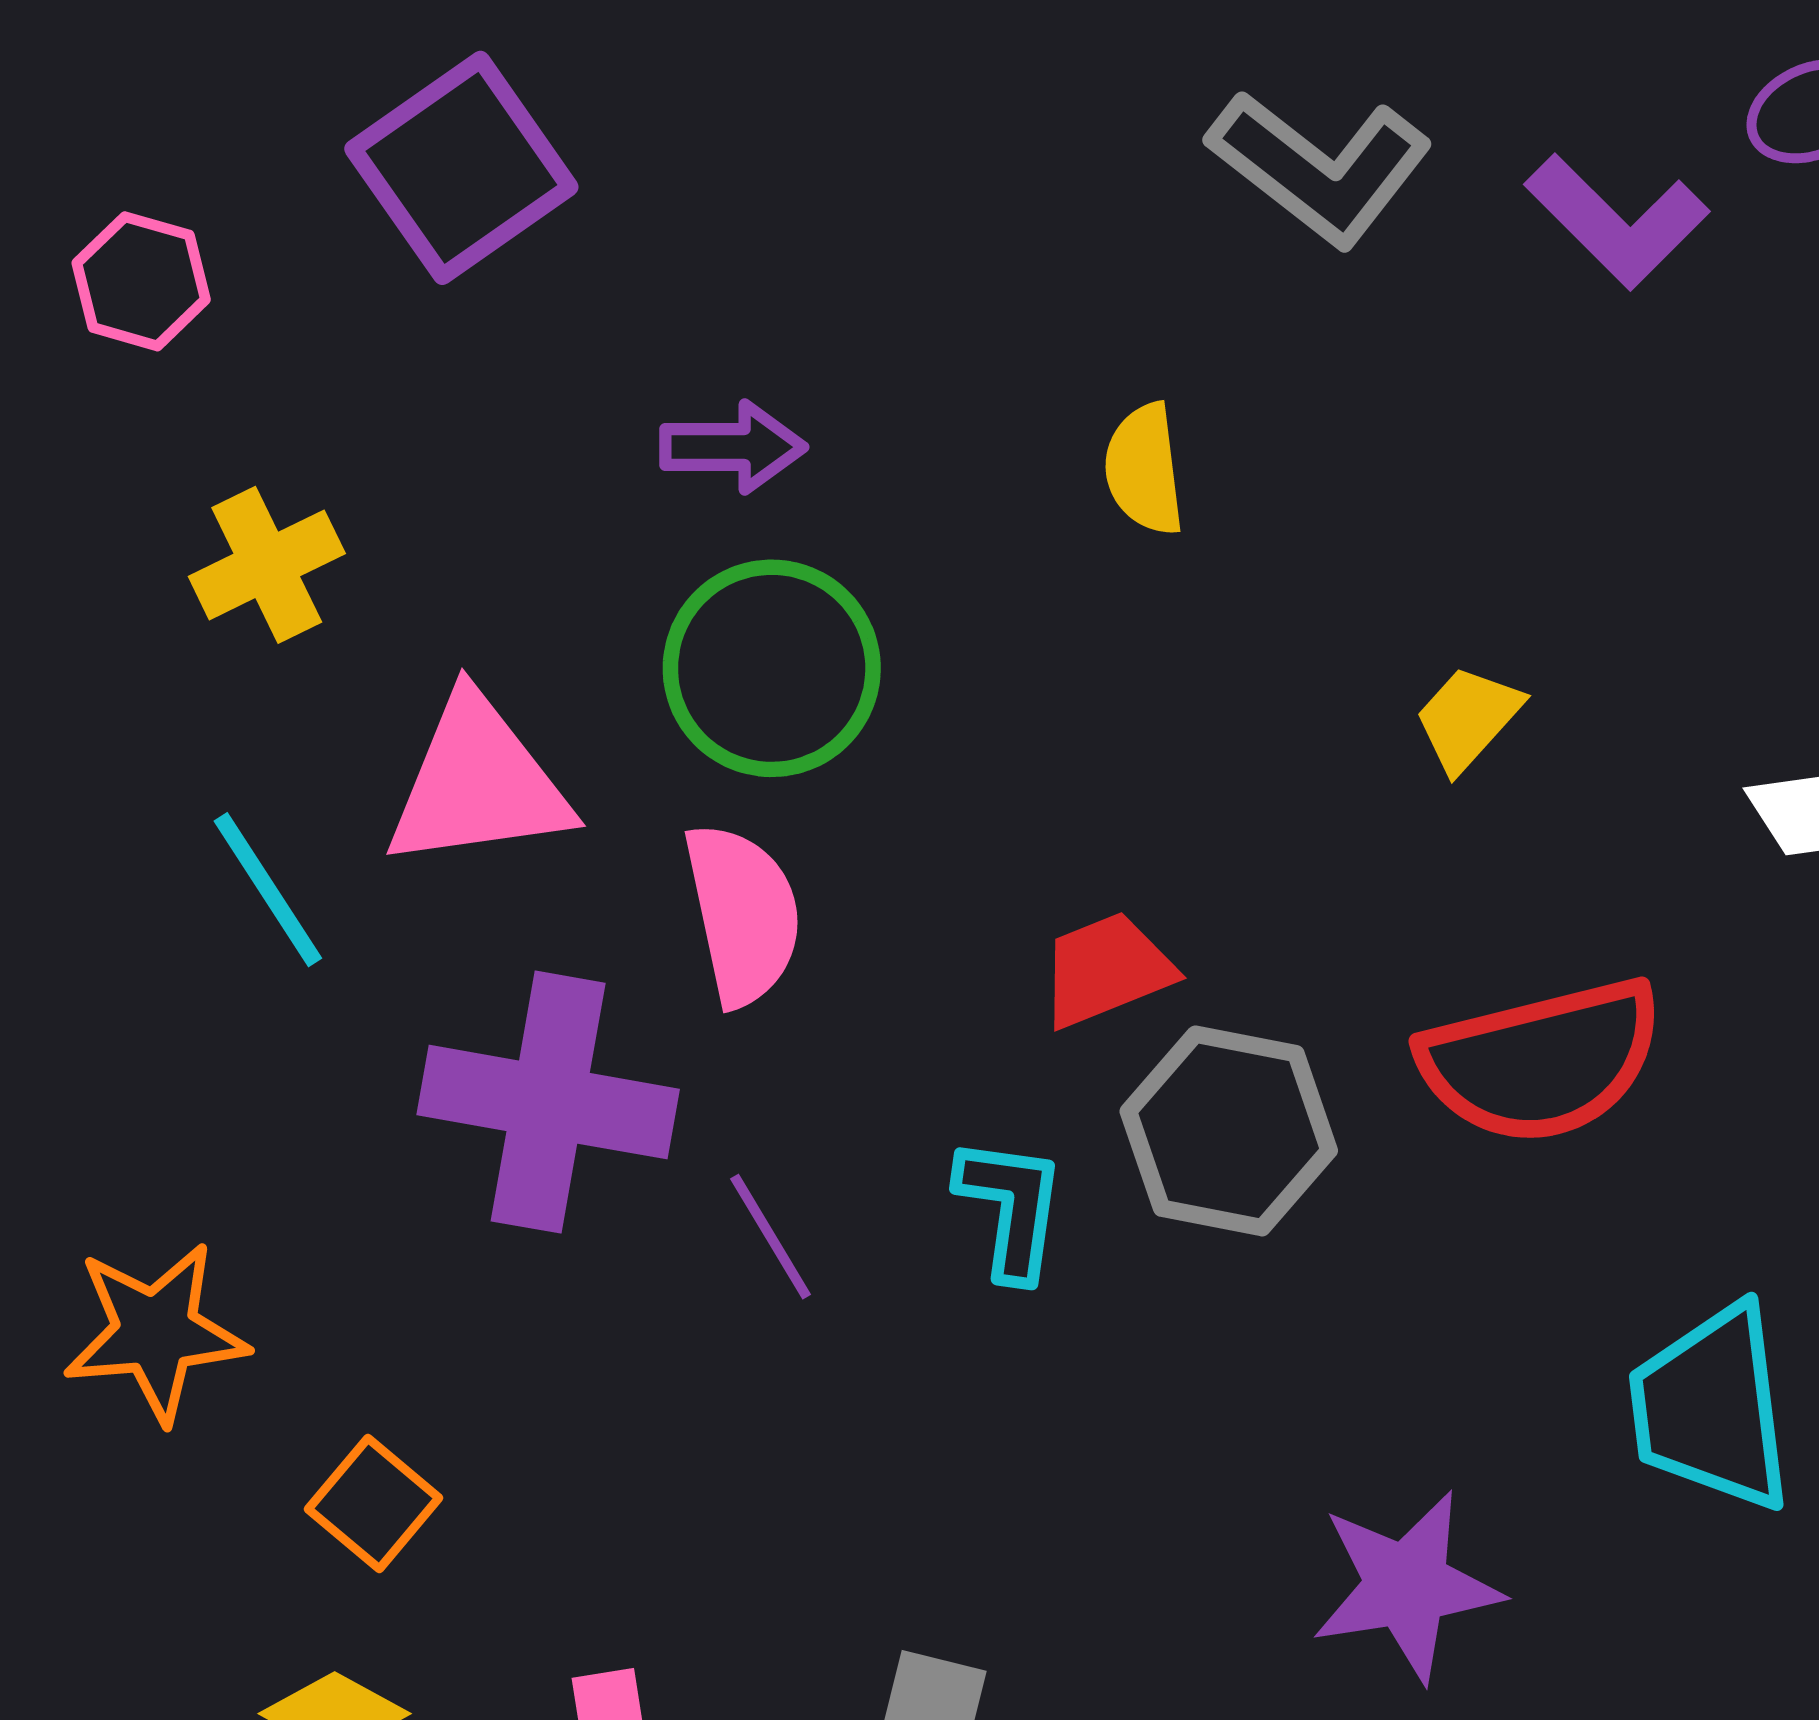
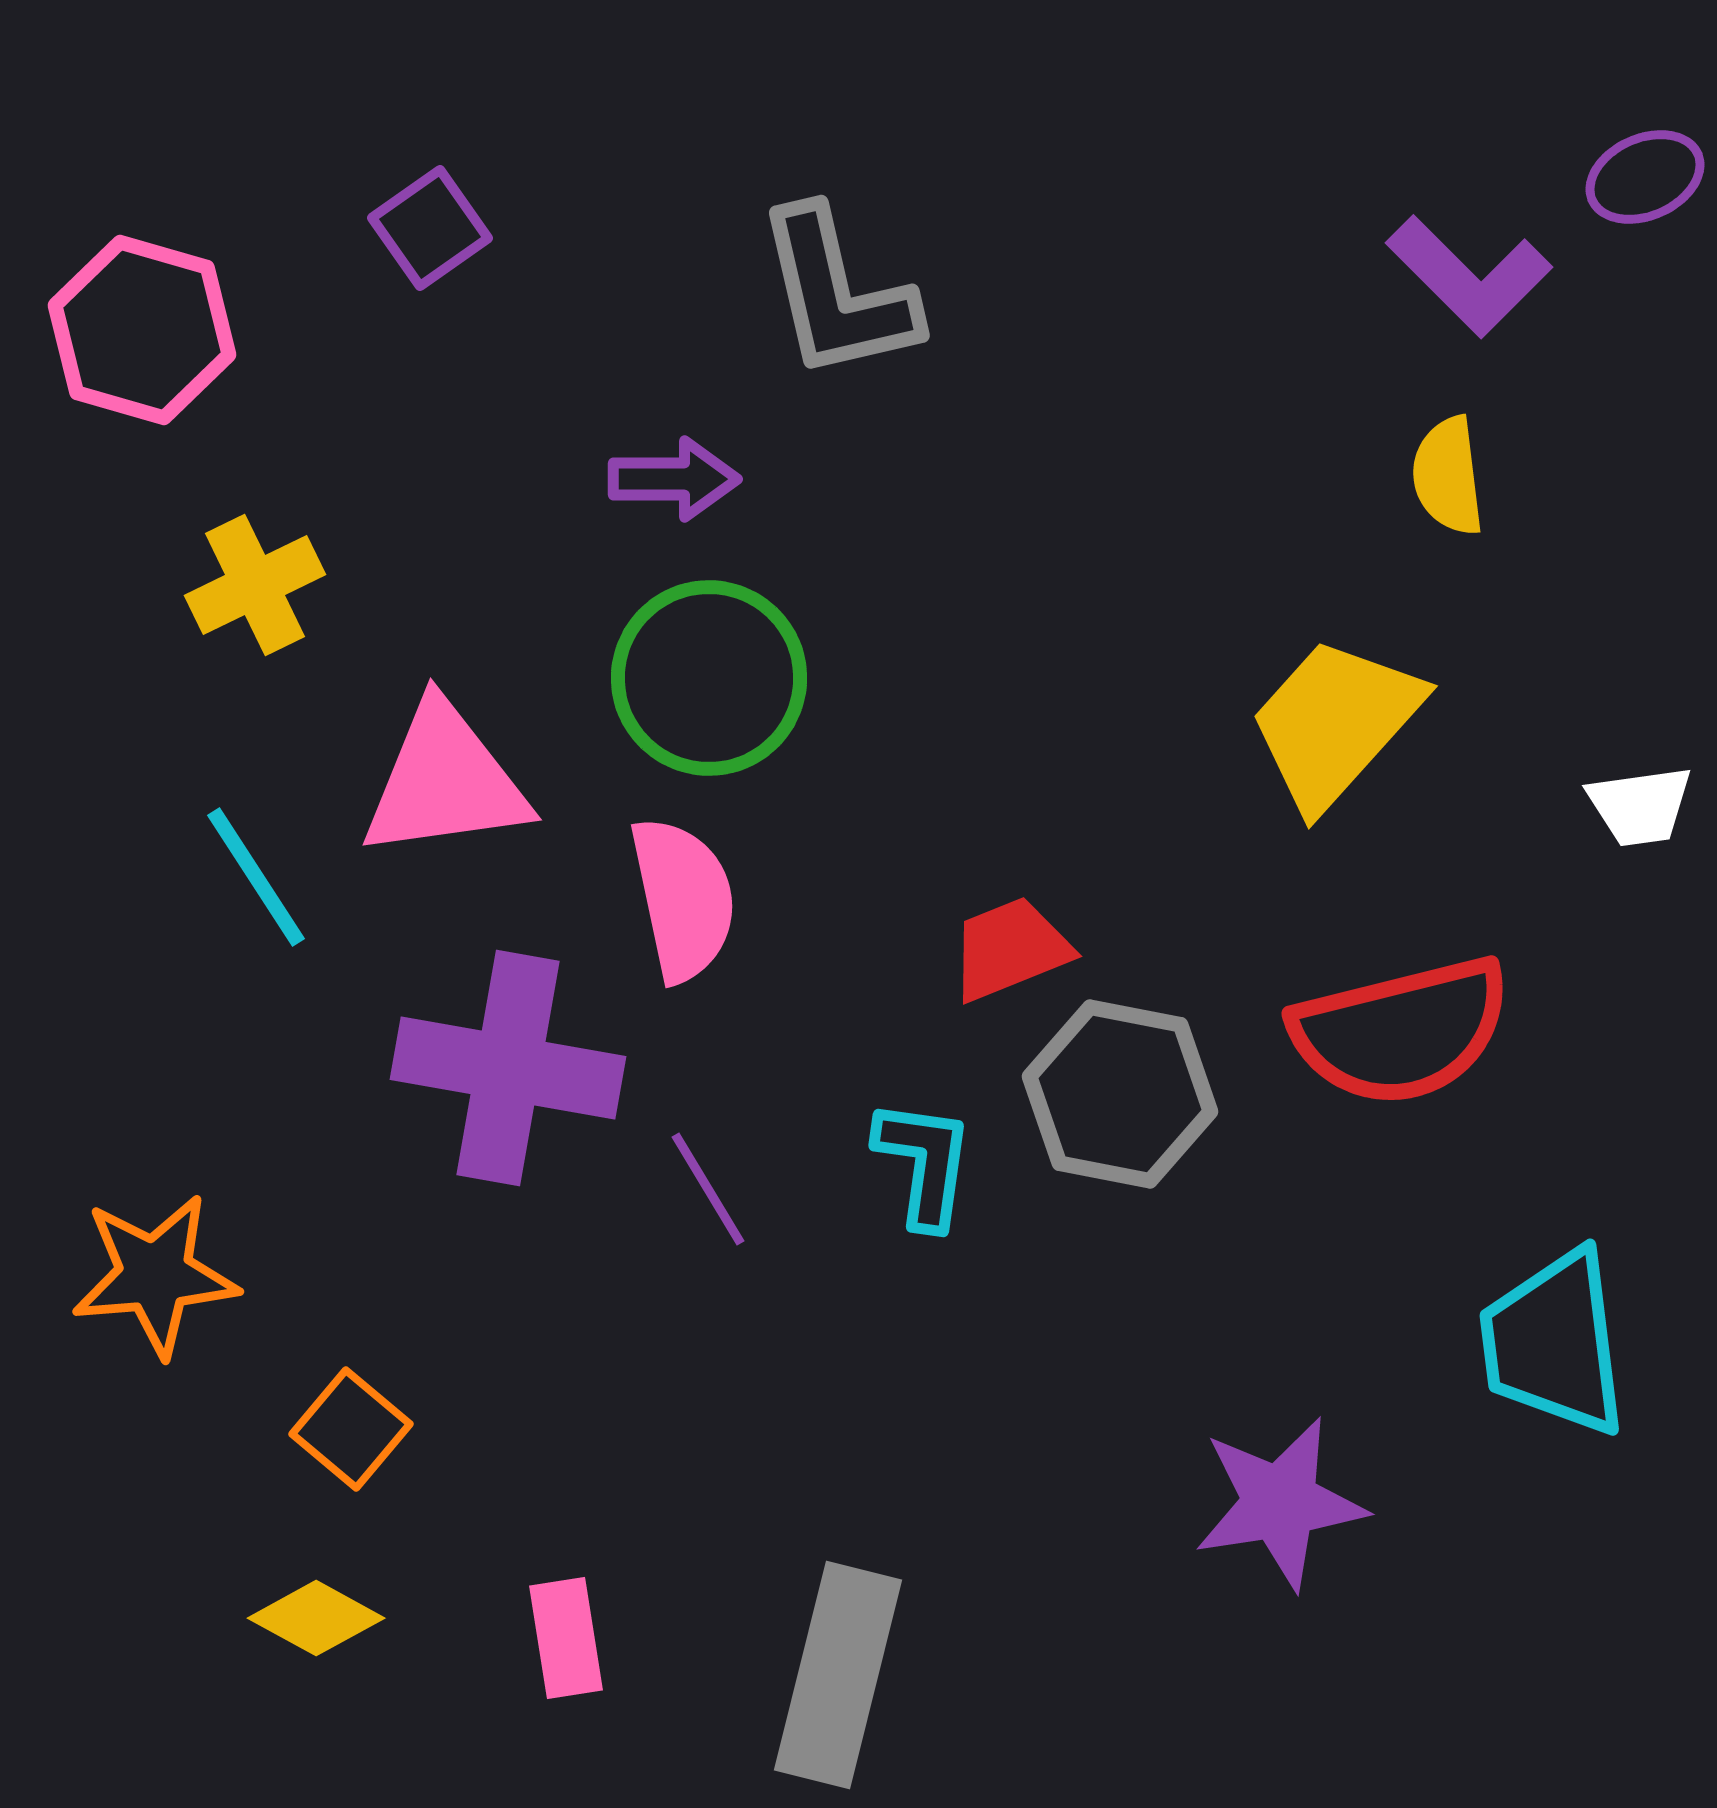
purple square: (461, 168) -> (430, 228), size x0.6
gray L-shape: (1320, 168) -> (837, 294), moved, turned 39
pink hexagon: (141, 281) -> (142, 330), size x1.5
yellow semicircle: (1144, 469) -> (1448, 476), moved
yellow trapezoid: (1468, 718) -> (1335, 723), size x1.8

